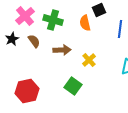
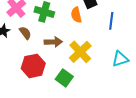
yellow cross: (89, 60) -> (80, 52), size x1.6
red hexagon: (27, 91) -> (33, 66), moved

